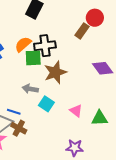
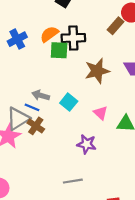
brown star: (55, 72) -> (97, 71), moved
gray arrow: (30, 89) -> (41, 95), moved
purple star: (75, 148) -> (87, 144), moved

